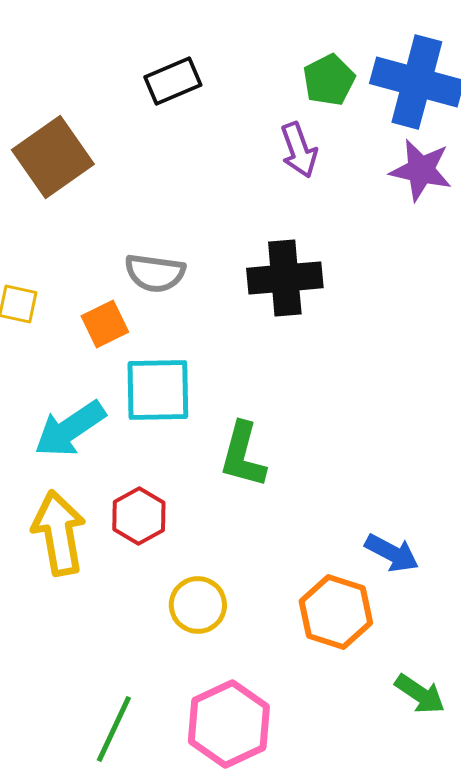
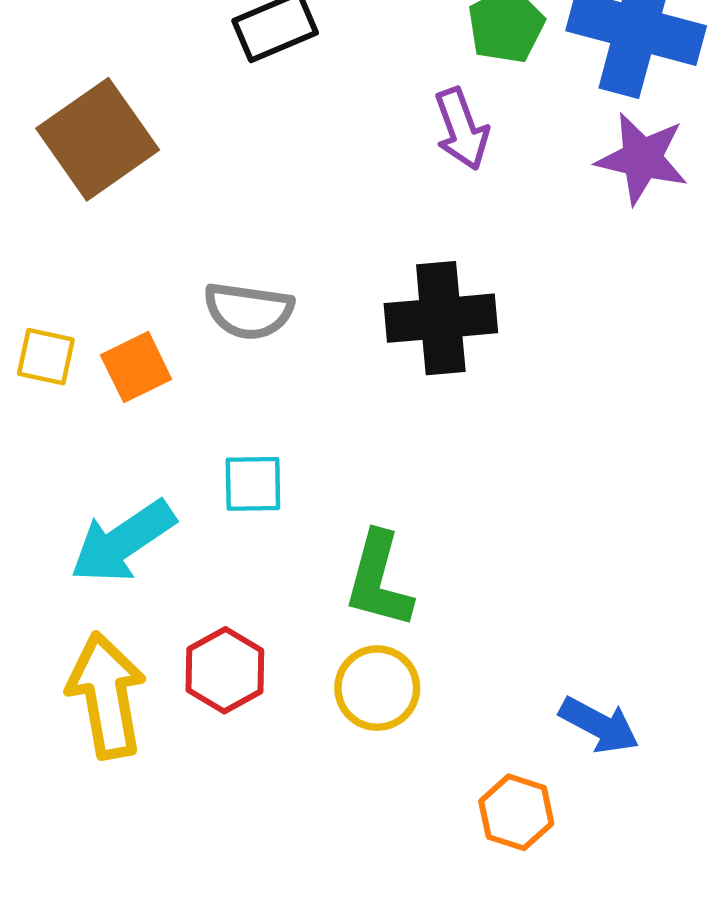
orange square: (105, 324) -> (136, 367), moved
cyan square: (158, 390) -> (253, 484), size x0.6
yellow circle: (198, 605) -> (377, 688), moved
orange hexagon: (336, 612) -> (516, 812), size x0.7

